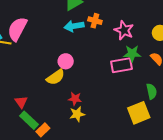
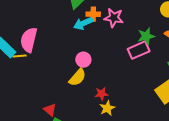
orange cross: (95, 21) -> (93, 14), moved
pink star: (124, 30) -> (114, 18), moved

